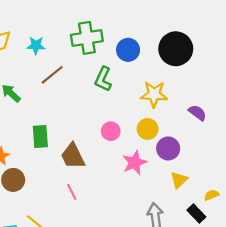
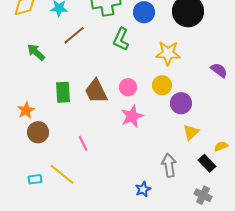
purple semicircle: (197, 113) -> (219, 70), moved
brown trapezoid: (73, 156) -> (96, 91), moved
pink star: (135, 163) -> (132, 116), moved
pink line: (72, 192) -> (83, 143), moved

